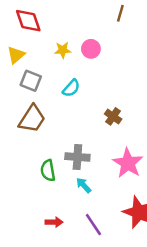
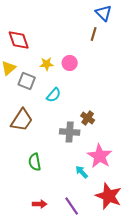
gray square: (31, 81) -> (27, 81), moved
gray cross: (77, 157) -> (70, 132), moved
cyan arrow: (84, 185) -> (82, 172), moved

